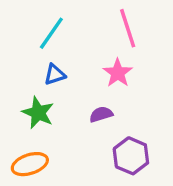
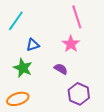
cyan line: (51, 33) -> (16, 21), moved
purple semicircle: (101, 114) -> (61, 69), turned 48

